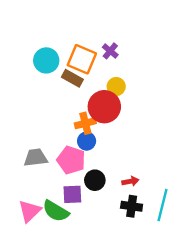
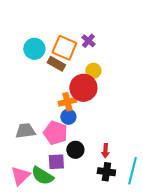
red arrow: (130, 181) -> (105, 151), turned 104

